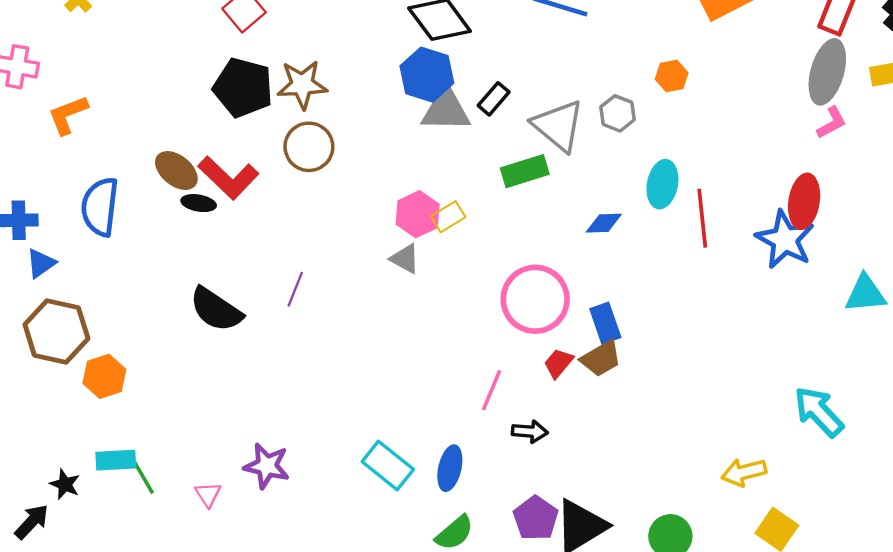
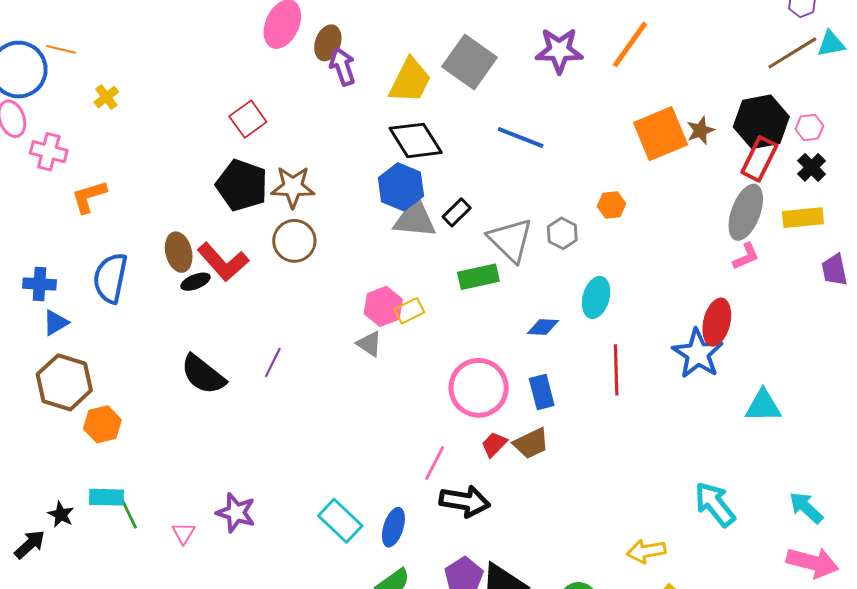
brown ellipse: (176, 171) -> (179, 252), turned 33
black ellipse: (199, 203) -> (195, 282), turned -36
red line: (702, 218) -> (616, 370), moved
blue rectangle: (605, 323) -> (542, 392), moved
black arrow: (530, 431) -> (465, 501), size x1.6

